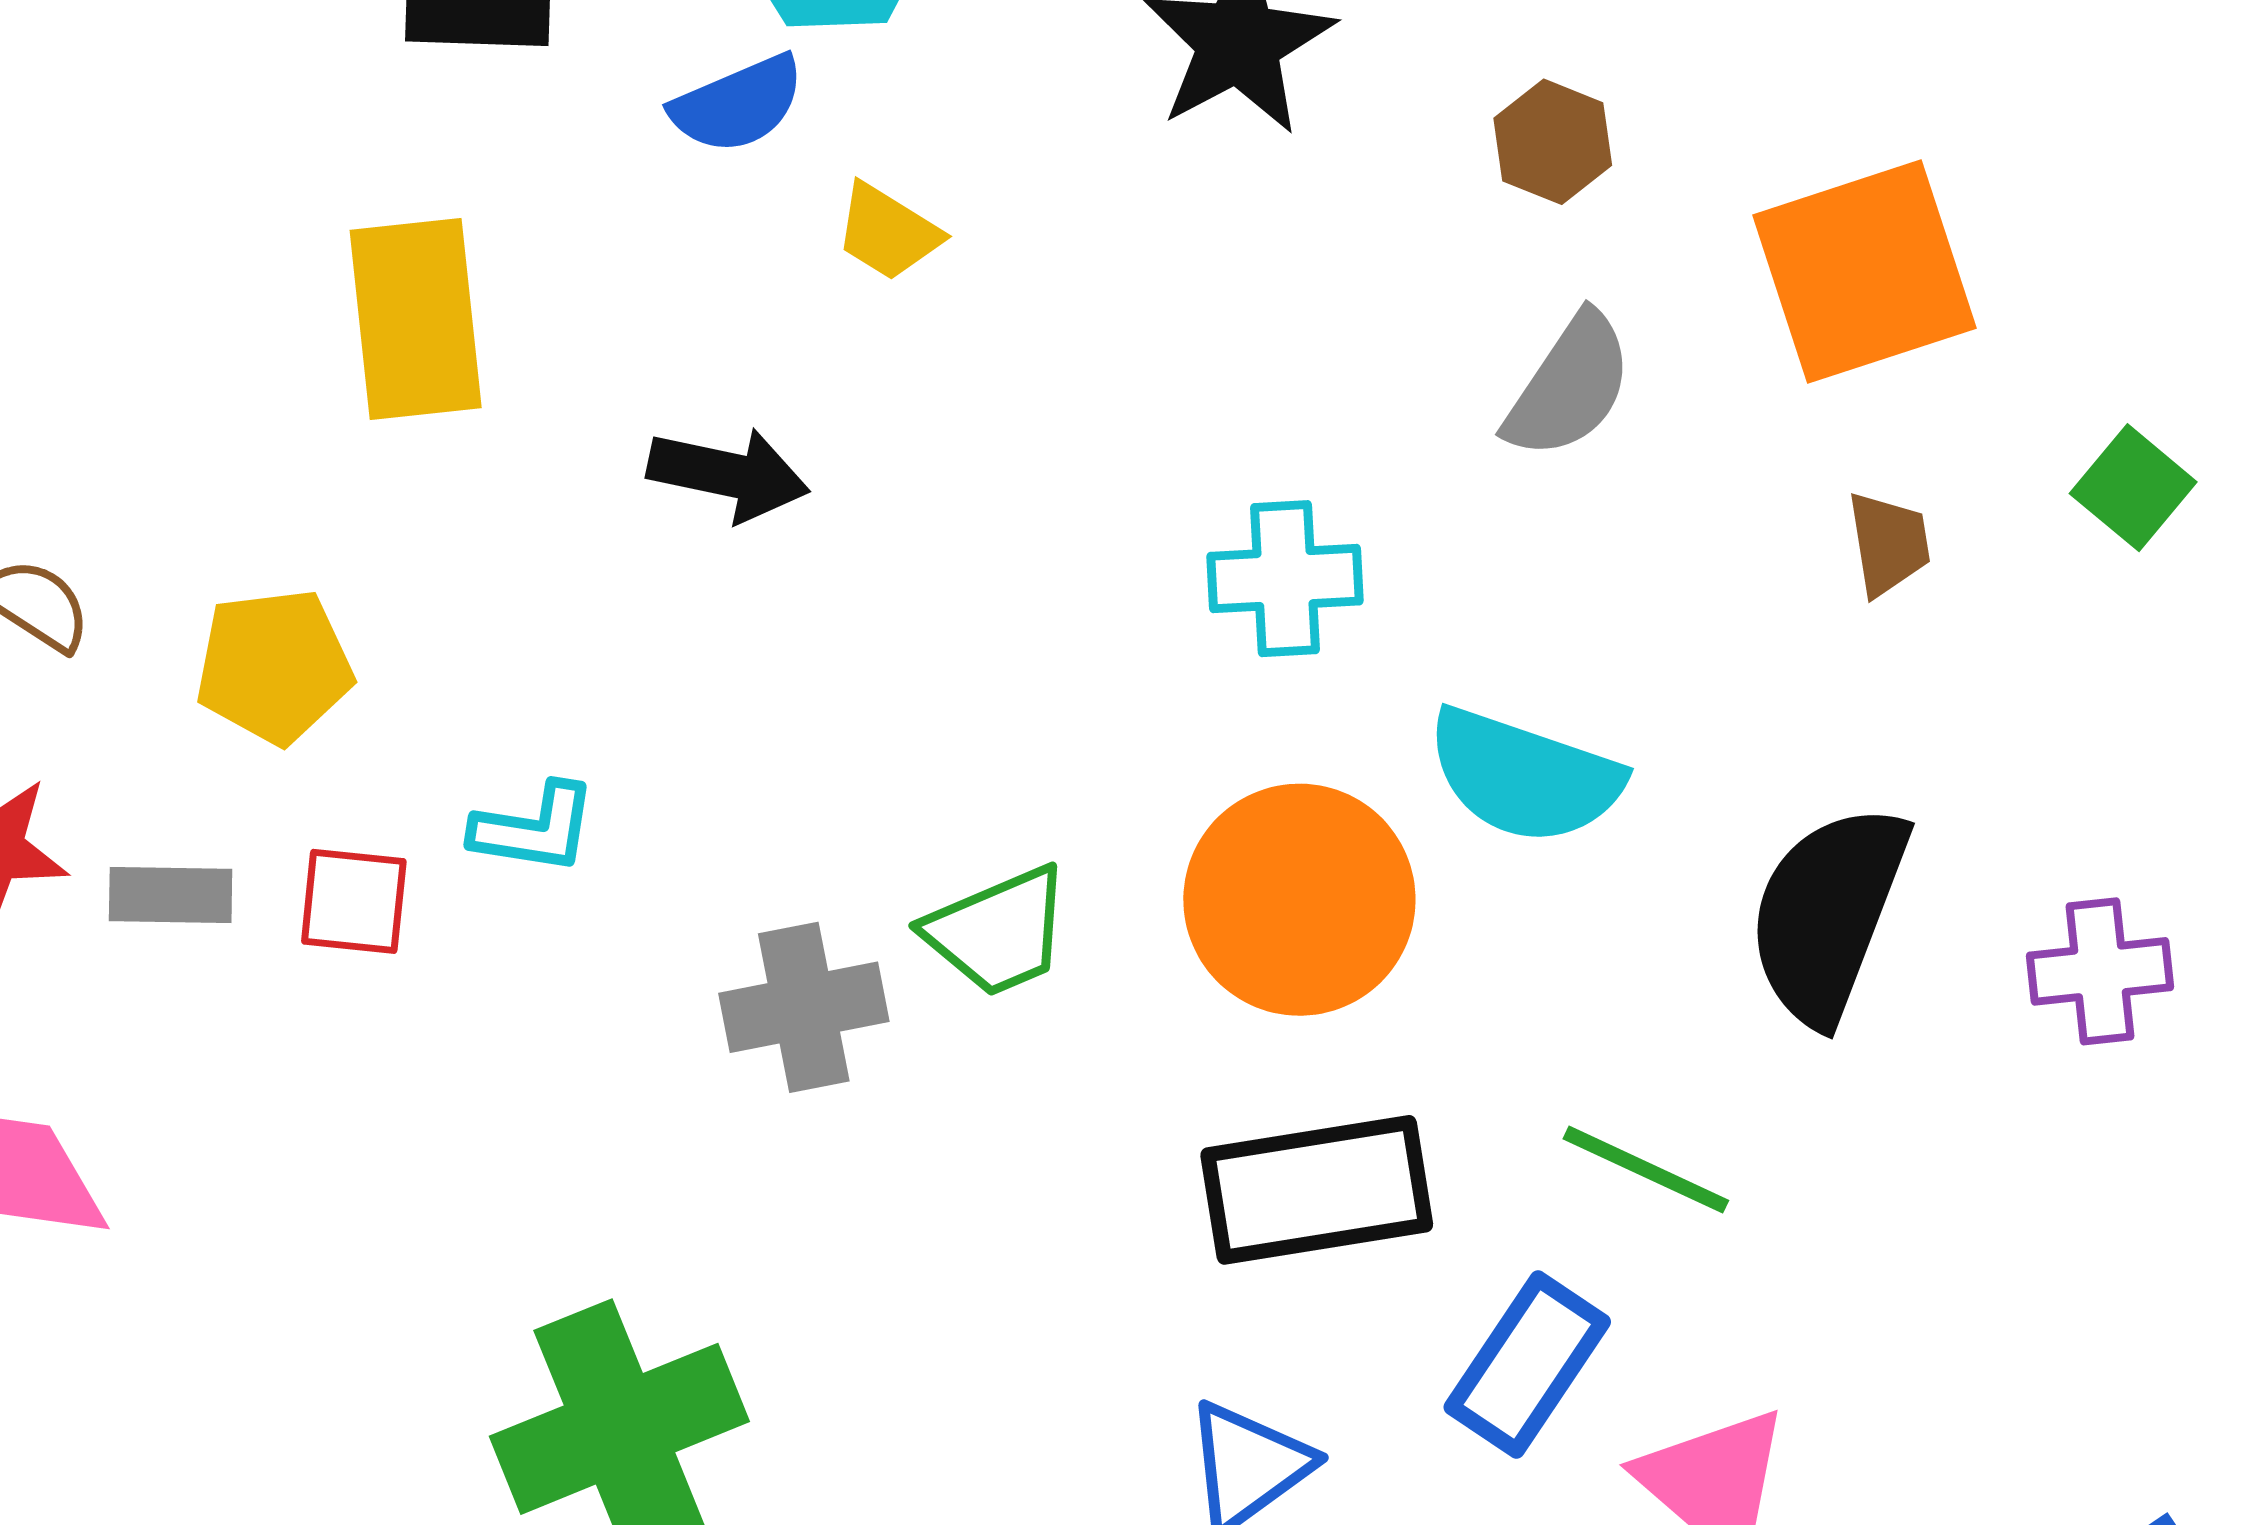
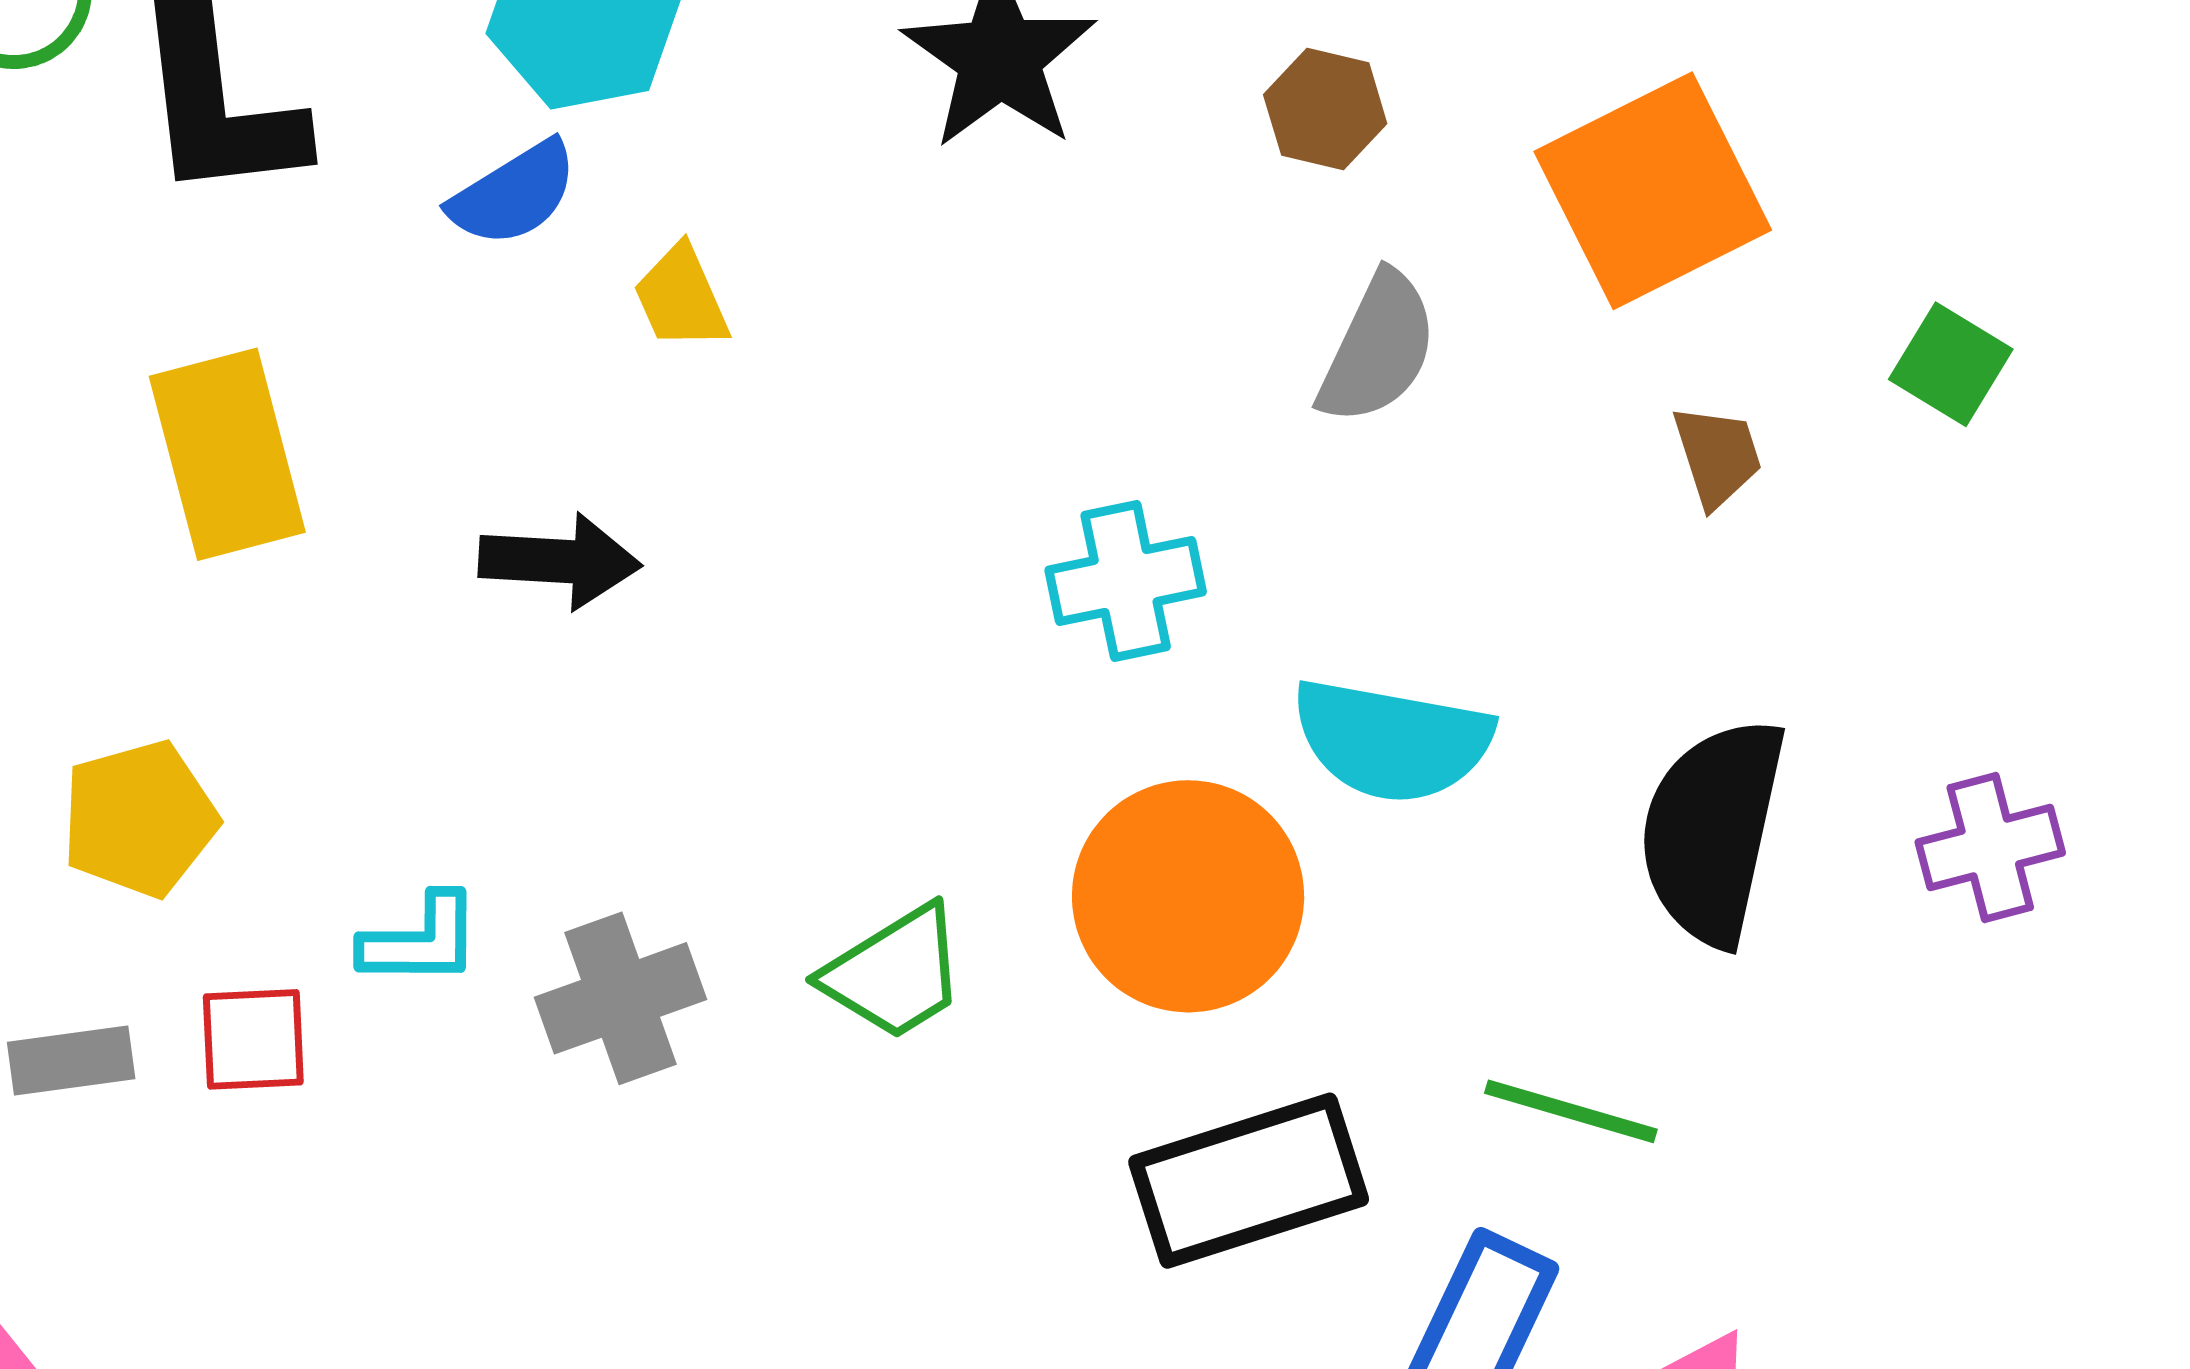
yellow trapezoid: (888, 232) -> (681, 298), turned 43
gray cross: (804, 1007) -> (620, 998), moved

